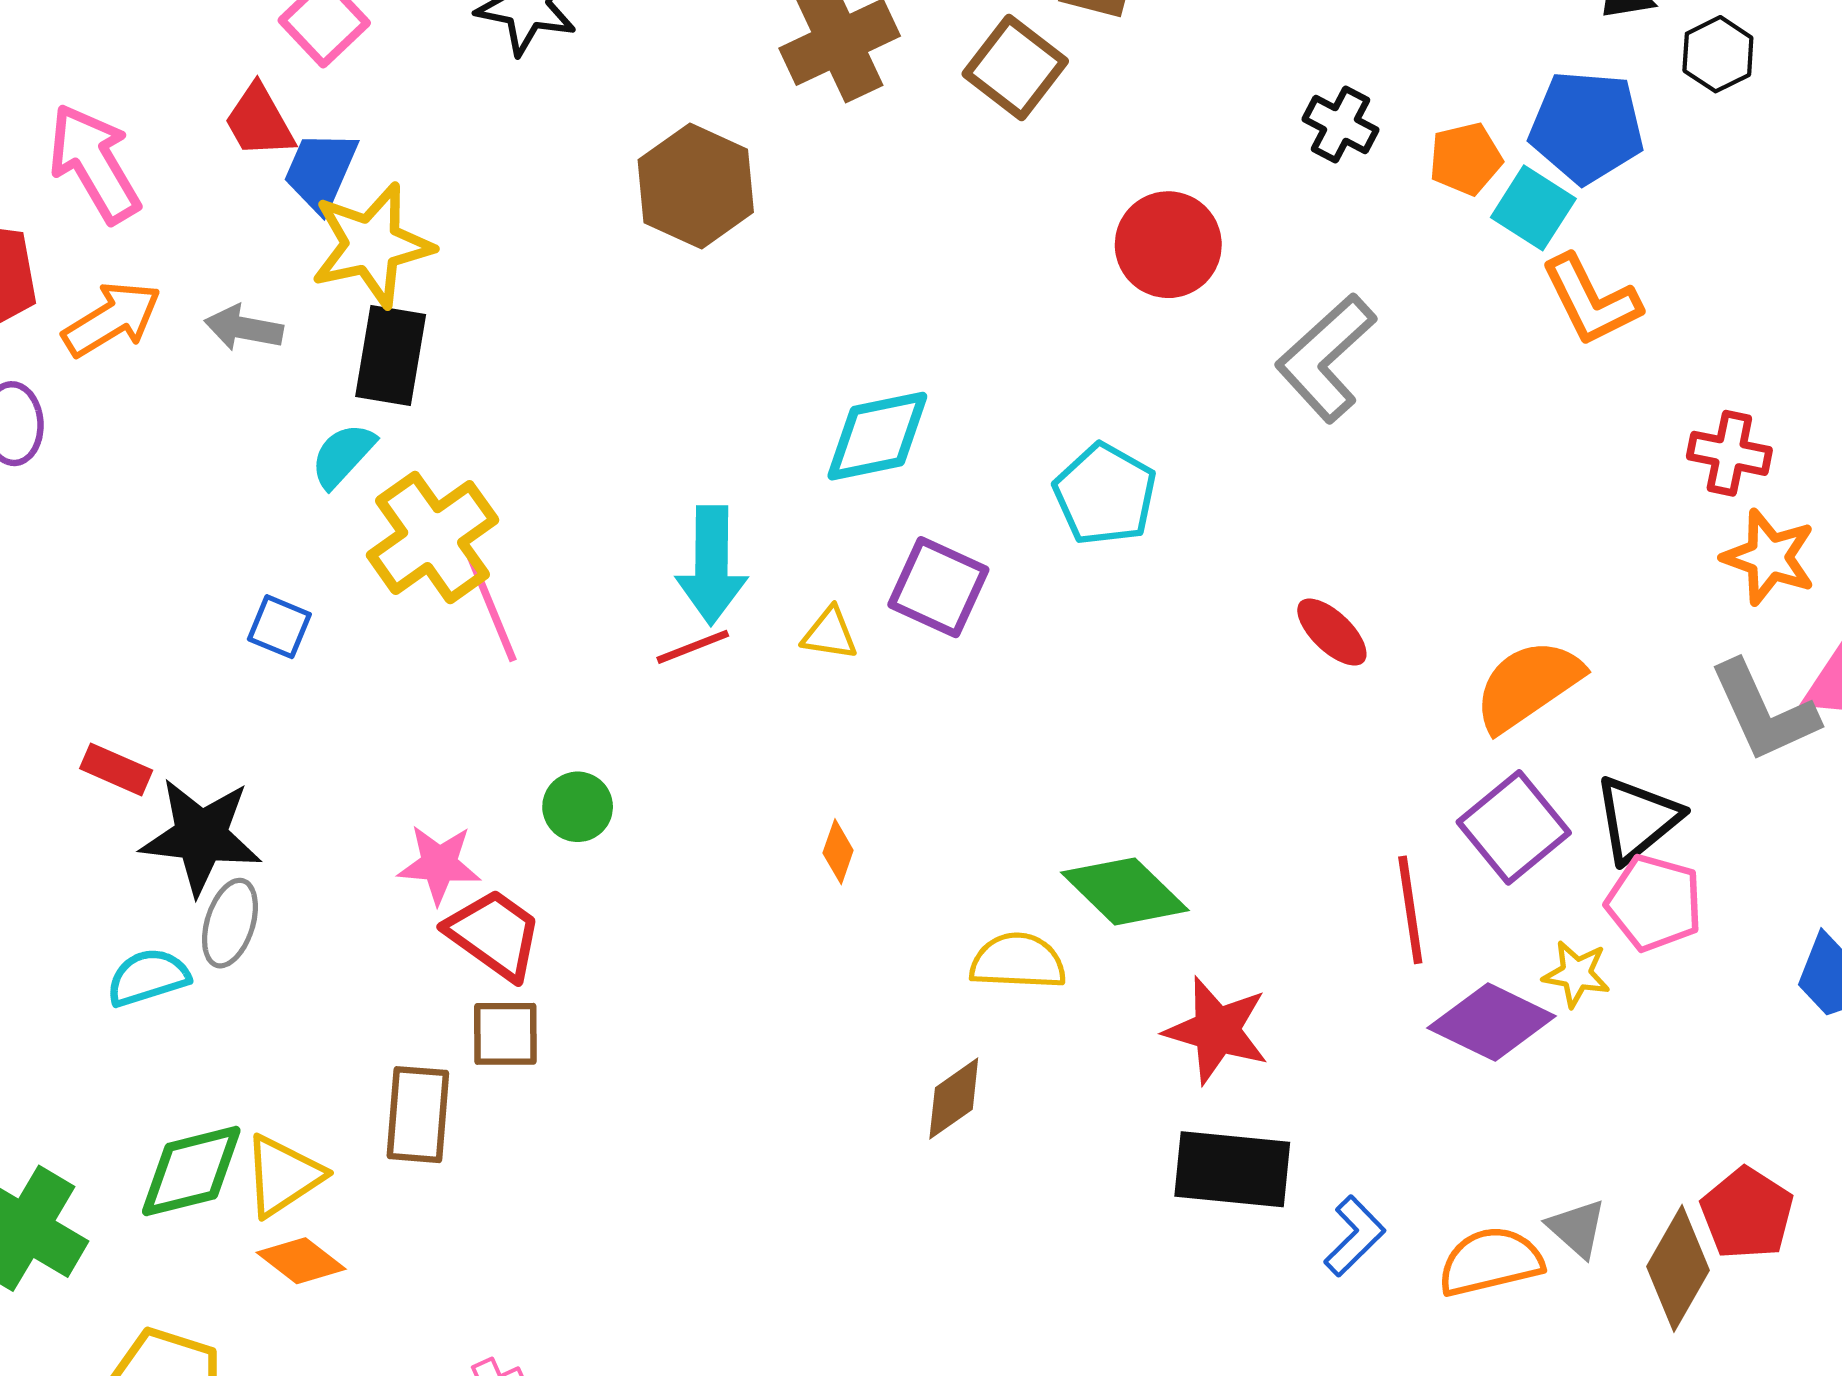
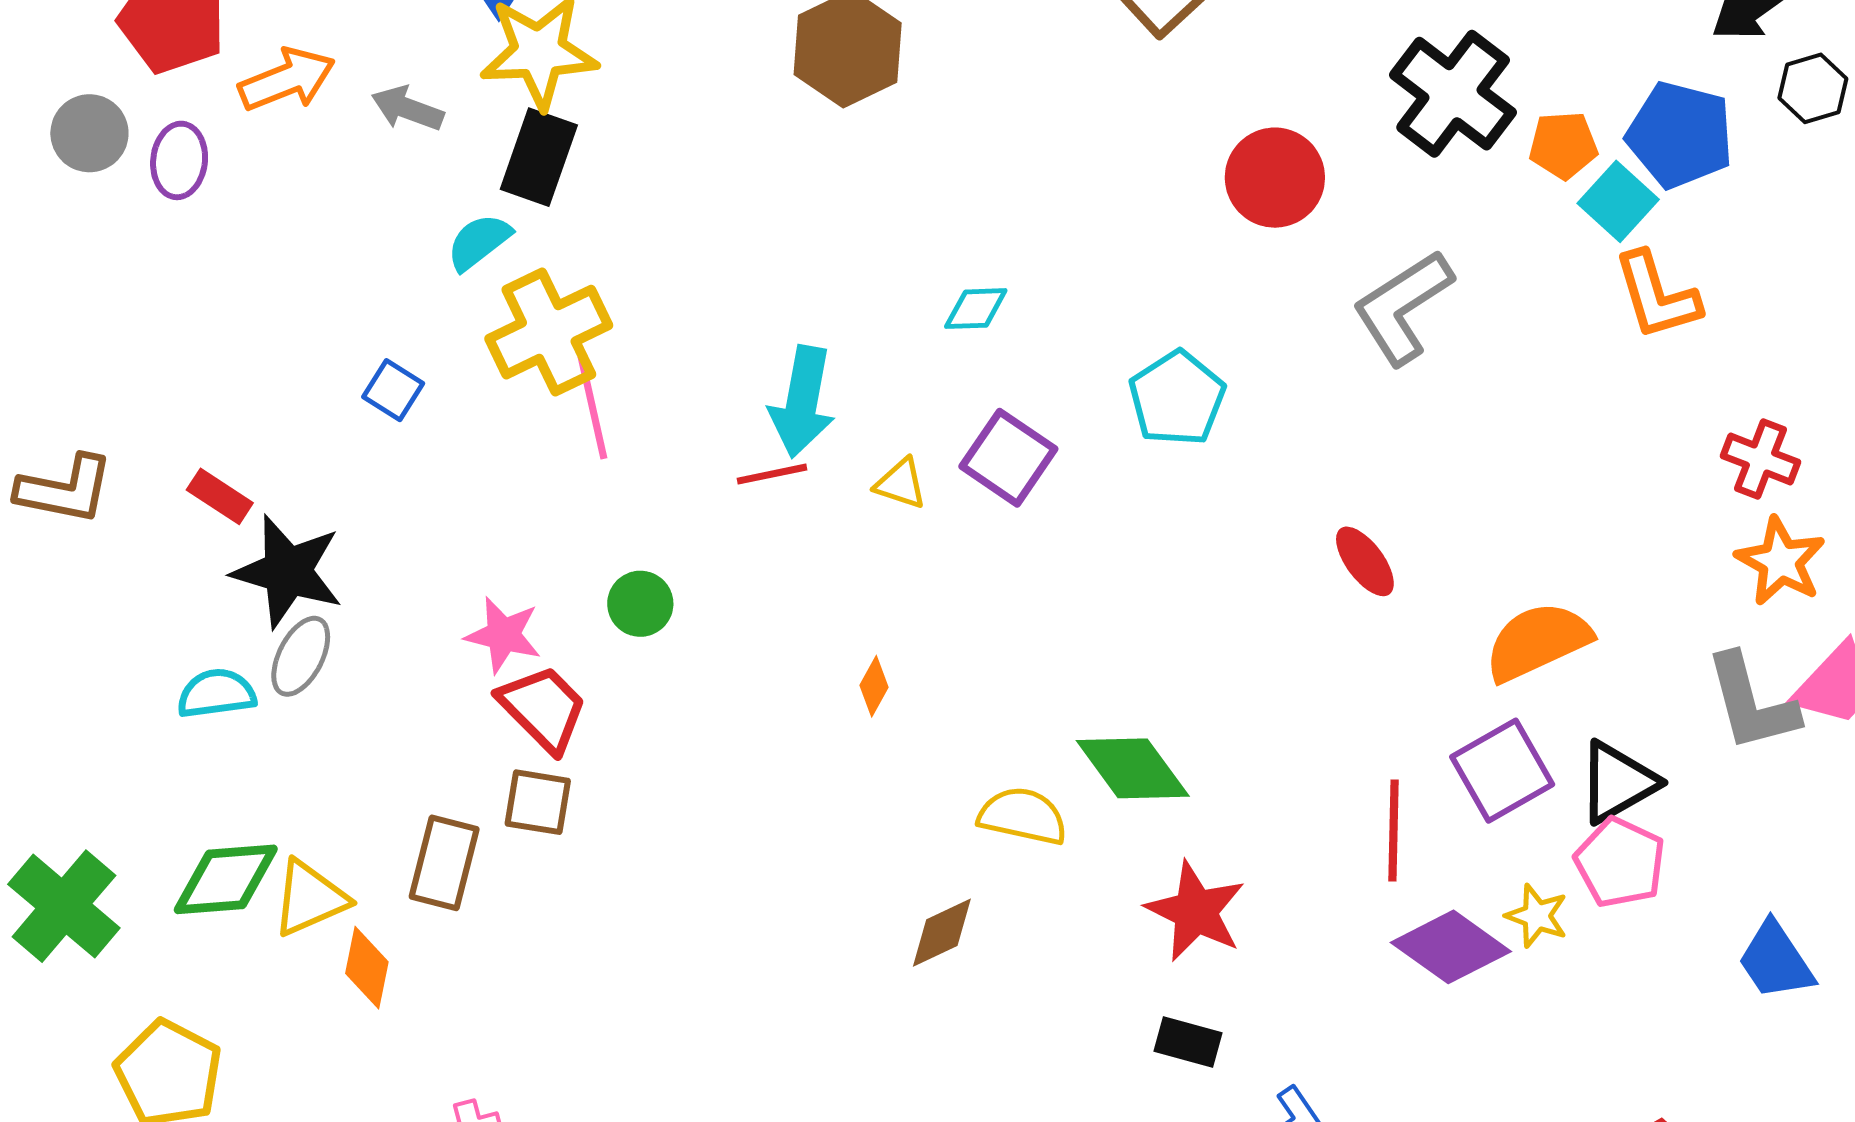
black cross: (1340, 124) -> (1453, 94), size x1.8
cyan diamond: (877, 436) -> (976, 309), size x0.6
black rectangle: (1232, 1169) -> (1188, 1042), size x0.6
orange diamond: (301, 1261) -> (367, 968), moved, turned 54

